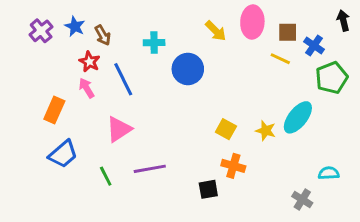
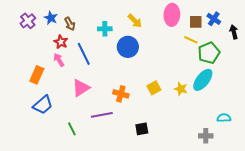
black arrow: (343, 21) -> (234, 32), moved
yellow arrow: (216, 31) -> (135, 21), moved
blue cross: (314, 45) -> (214, 19), moved
green pentagon: (332, 78) -> (209, 53), moved
yellow square: (226, 129) -> (154, 88), turned 32
orange cross: (233, 166) -> (121, 94), moved
green line: (106, 176) -> (72, 129), moved
gray cross: (302, 200) -> (206, 136), turned -32

